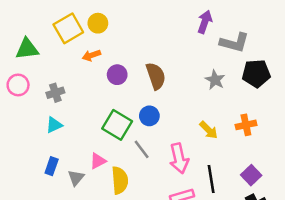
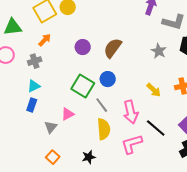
orange arrow: (91, 55) -> (45, 40), moved, turned 152
brown semicircle: (156, 76) -> (113, 48), turned -125
blue rectangle: (52, 166) -> (32, 105), moved
black line: (211, 179) -> (156, 128), turned -40
yellow semicircle: (120, 180) -> (104, 129), moved

